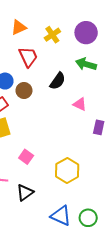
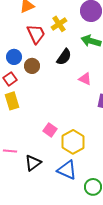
yellow cross: (52, 35) -> (59, 24), moved
pink square: (26, 157) -> (50, 130), moved
blue triangle: (61, 216) -> (67, 170), moved

